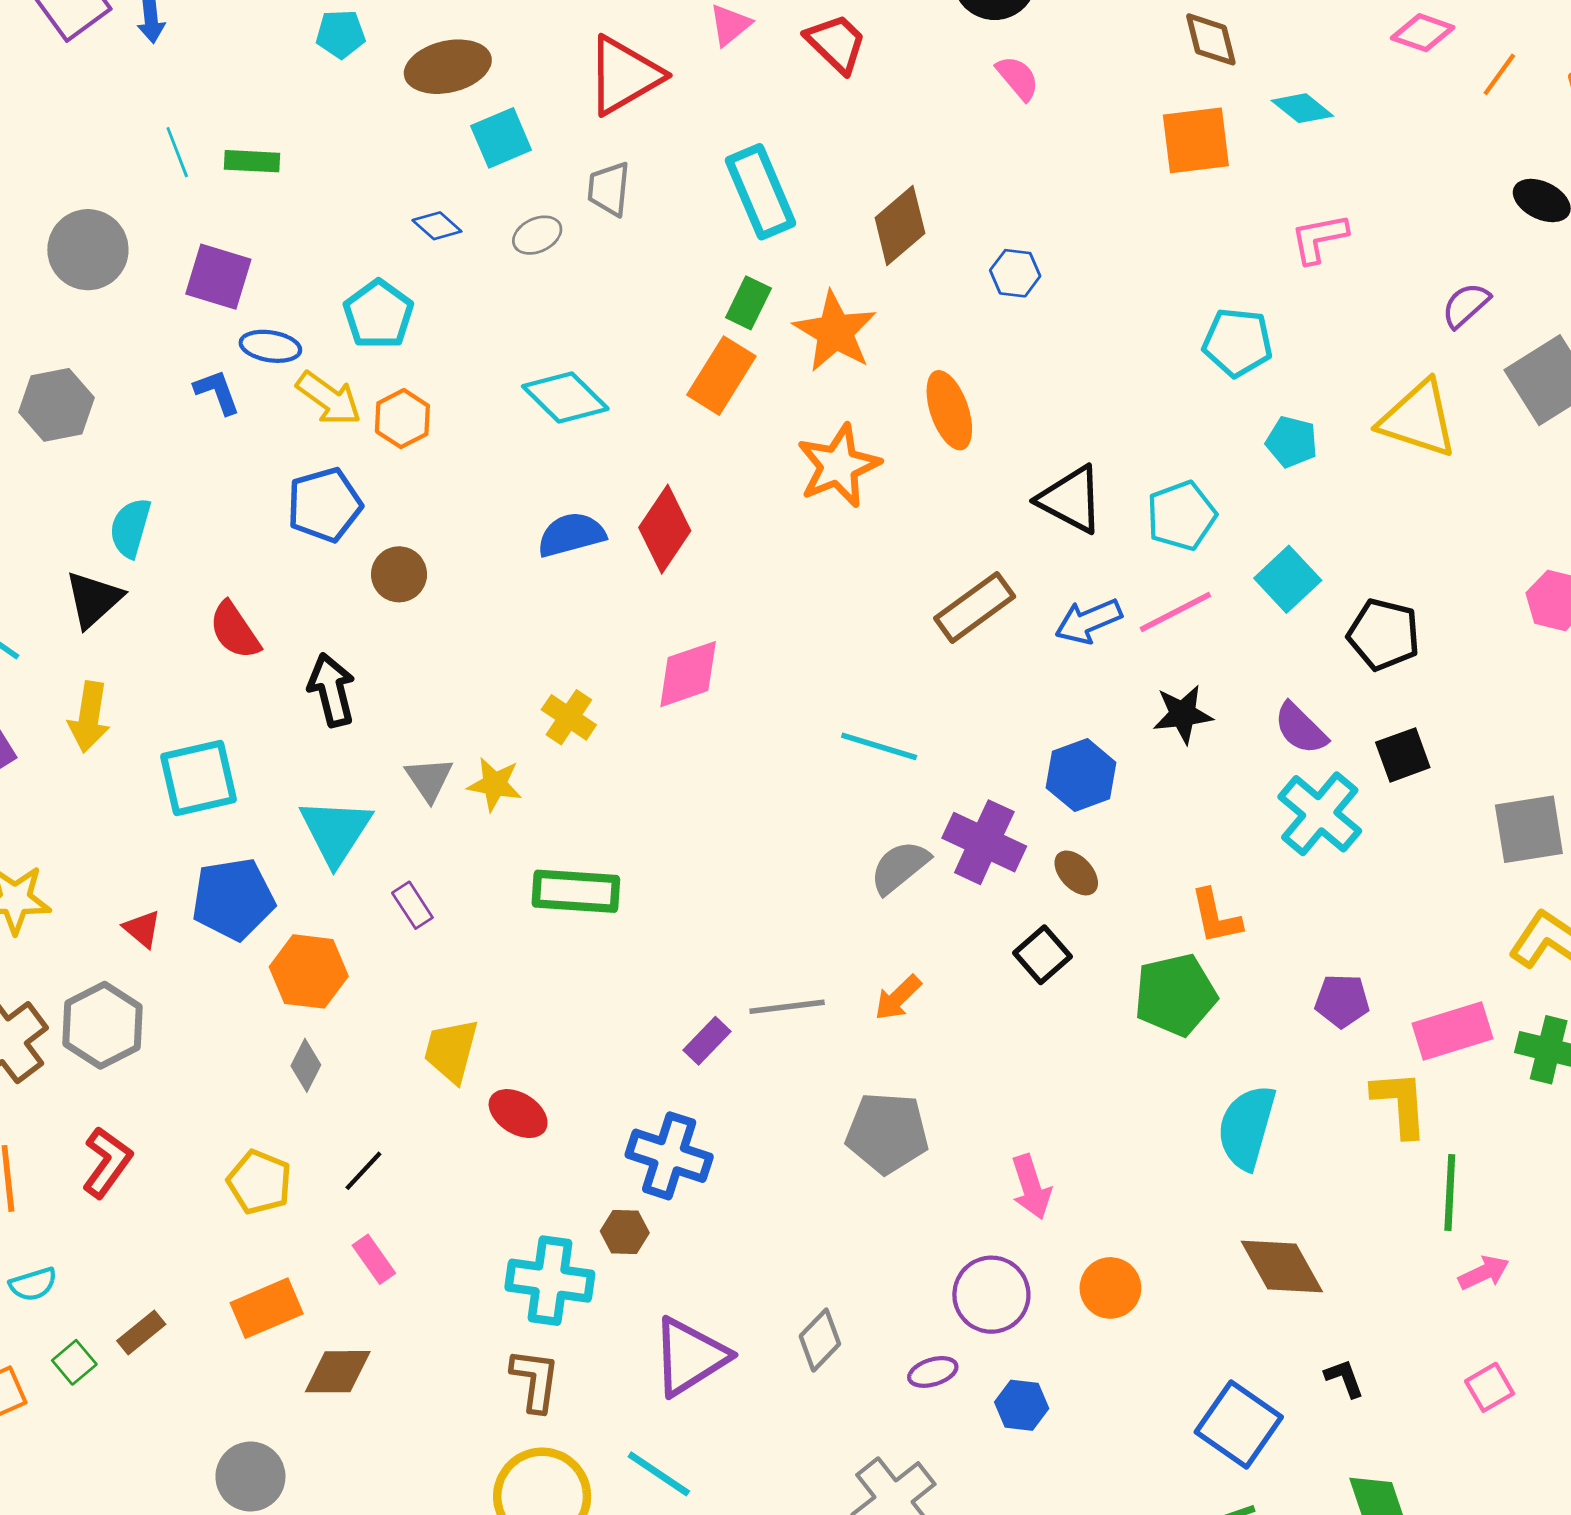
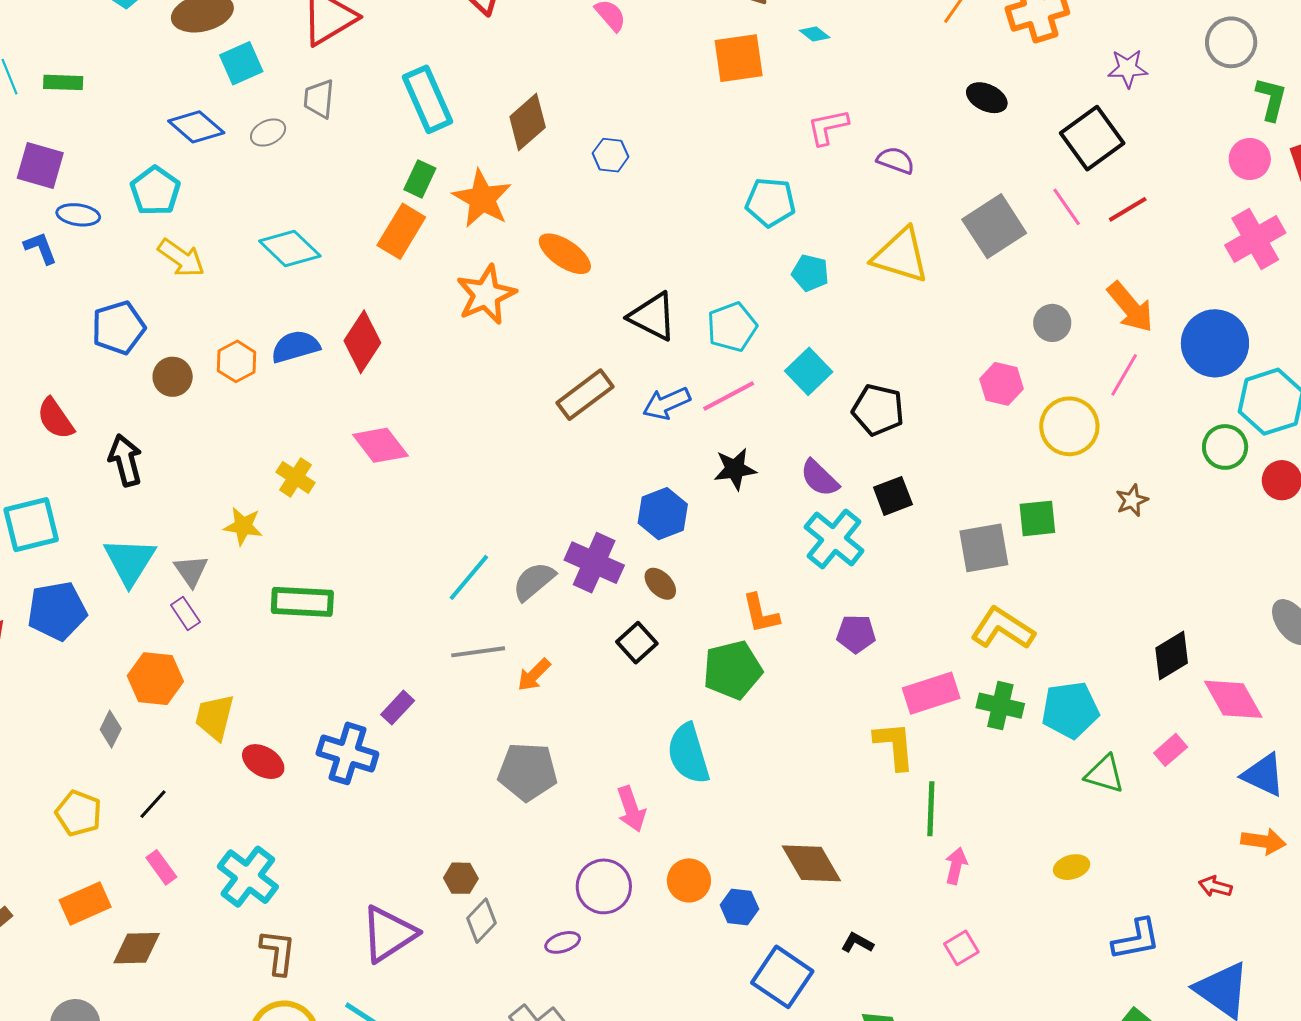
cyan diamond: (1302, 108) -> (815, 34), size x0.7
blue diamond: (437, 226) -> (196, 127), size x1.6
purple semicircle: (1466, 305) -> (896, 160), moved, turned 63
yellow arrow: (329, 398) -> (181, 258), moved
orange ellipse: (949, 410) -> (565, 254), turned -36
orange hexagon: (402, 419) -> (237, 361), moved
pink diamond: (688, 674) -> (380, 445), turned 72
cyan line: (879, 746) -> (469, 577), moved, turned -66
gray triangle: (429, 779) -> (191, 571), moved
orange hexagon: (309, 971) -> (155, 679), moved
purple pentagon: (1342, 1001) -> (856, 634), moved
gray line: (787, 1007) -> (478, 652), moved
cyan semicircle: (1247, 1127) -> (688, 754), moved, turned -32
blue cross: (669, 1156) -> (347, 753), moved
brown hexagon: (625, 1232) -> (461, 878), moved
pink arrow: (1484, 1273) -> (956, 866), turned -51
cyan cross: (550, 1281) -> (248, 877), moved, turned 30
black L-shape: (1344, 1378) -> (857, 943), turned -40
blue hexagon: (1022, 1405) -> (739, 907), moved

